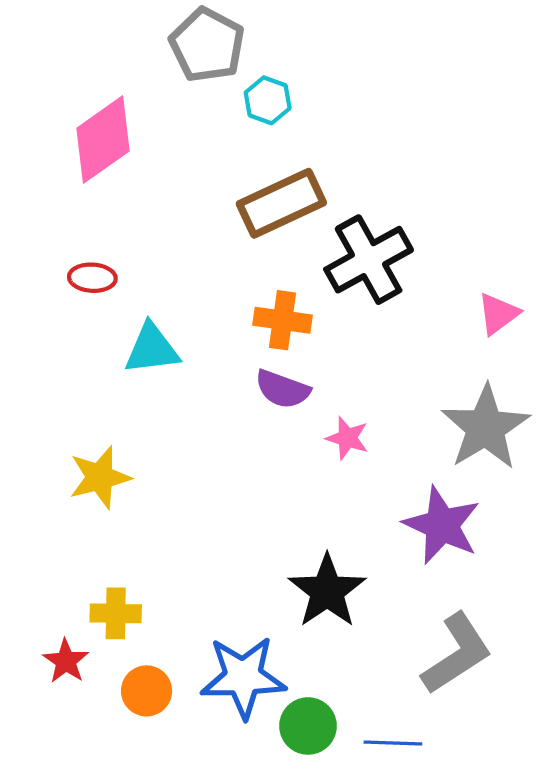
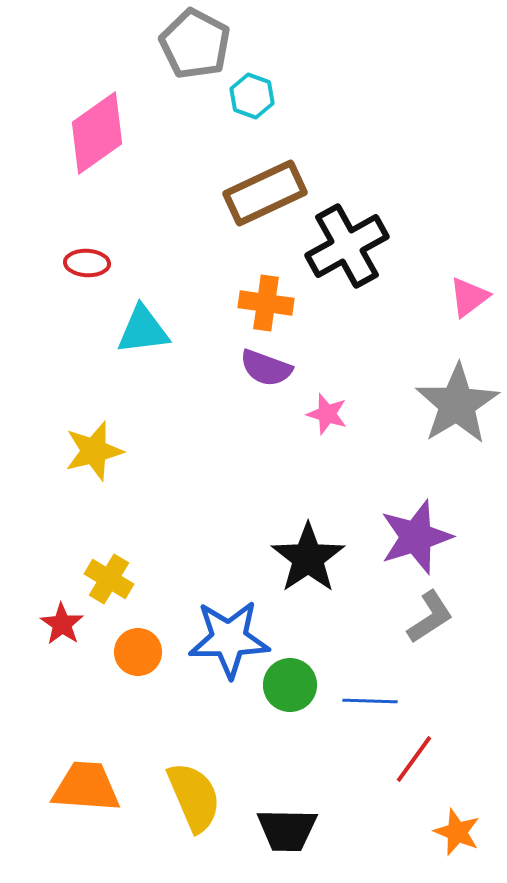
purple star: (442, 525) -> (416, 537), moved, turned 30
yellow cross: (116, 613) -> (109, 579), turned 30
gray L-shape: (457, 654) -> (430, 617), size x0.7

